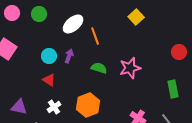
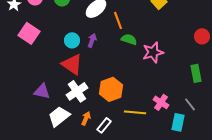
green semicircle: (99, 68) -> (129, 39), moved
red triangle: (49, 80) -> (72, 64), size x1.6
white cross: (54, 107) -> (77, 91), size x1.5

